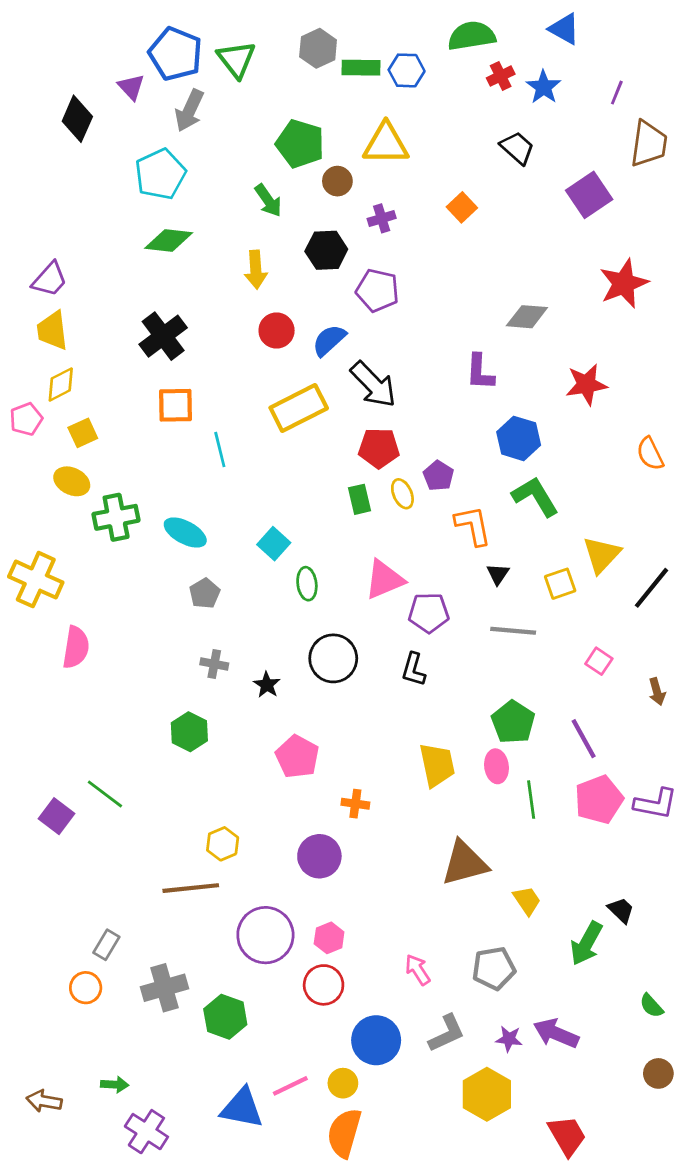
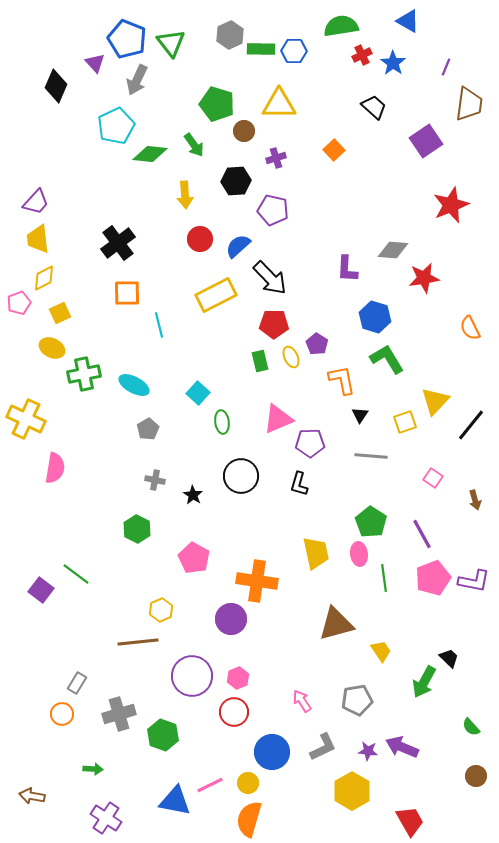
green diamond: (169, 241) -> (150, 154), moved
gray diamond: (527, 317) -> (393, 250), moved
pink pentagon: (297, 757) -> (194, 558), moved
orange cross: (355, 804) -> (257, 581), size x2.0
green arrow: (115, 1085) -> (93, 769), moved

